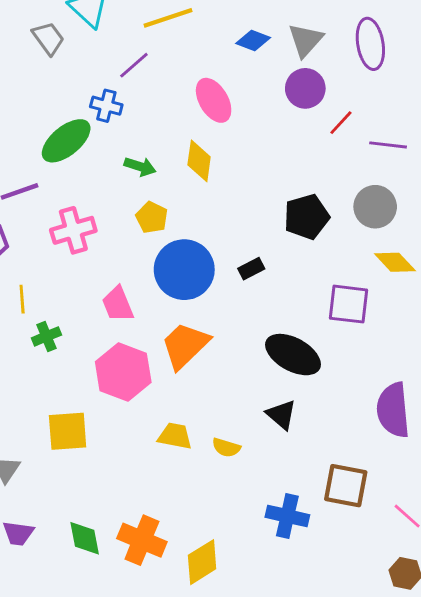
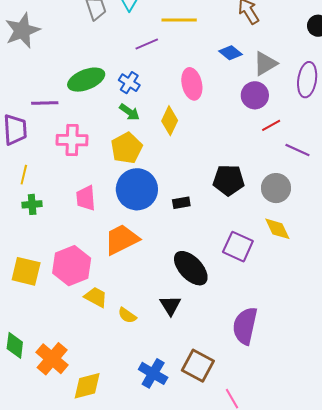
blue cross: (106, 106) -> (129, 83), moved
yellow pentagon: (152, 217) -> (127, 148), size x1.4
pink hexagon: (123, 372) -> (72, 266), moved

